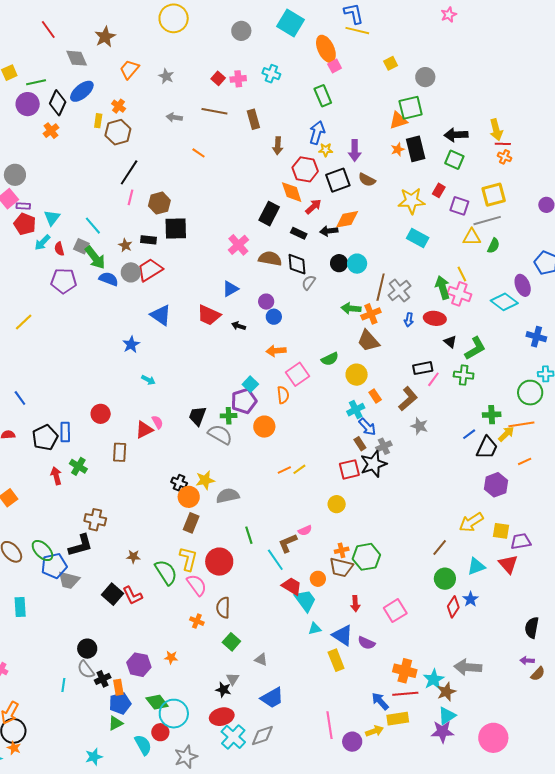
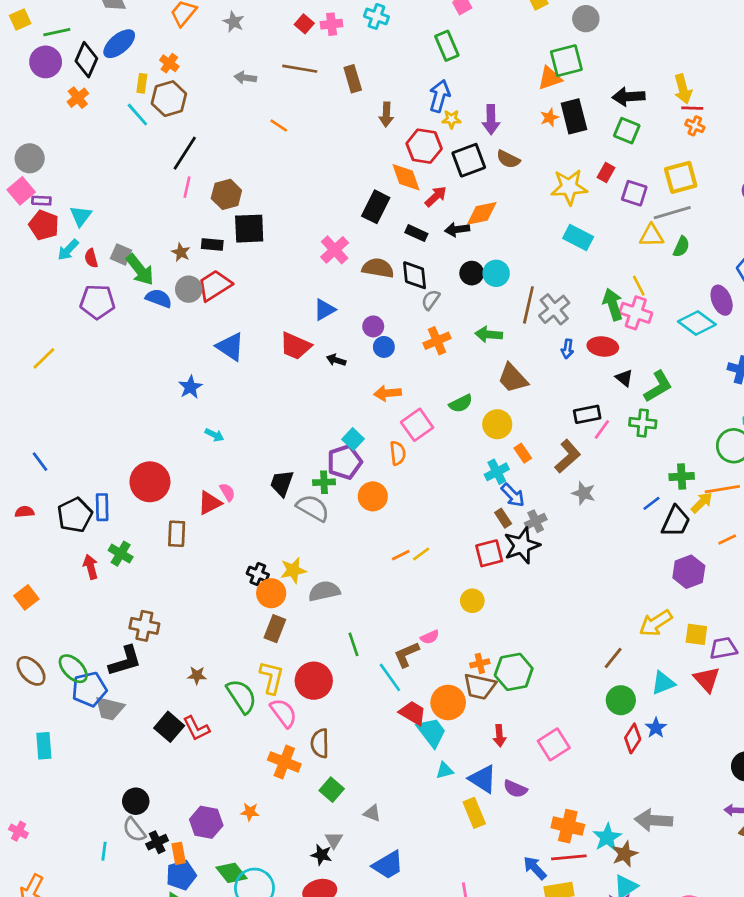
cyan line: (93, 226) -> (137, 115), moved
orange cross: (371, 314) -> (437, 341), moved
red circle: (101, 414) -> (150, 482), size x1.5
orange circle: (318, 579) -> (448, 702), size x1.6
orange cross: (197, 621) -> (284, 762), size x1.6

